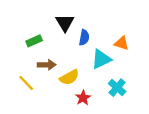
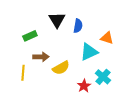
blue semicircle: (84, 38) -> (78, 26), moved
yellow line: (26, 83) -> (23, 73), turned 49
red star: (83, 98) -> (84, 86), moved

